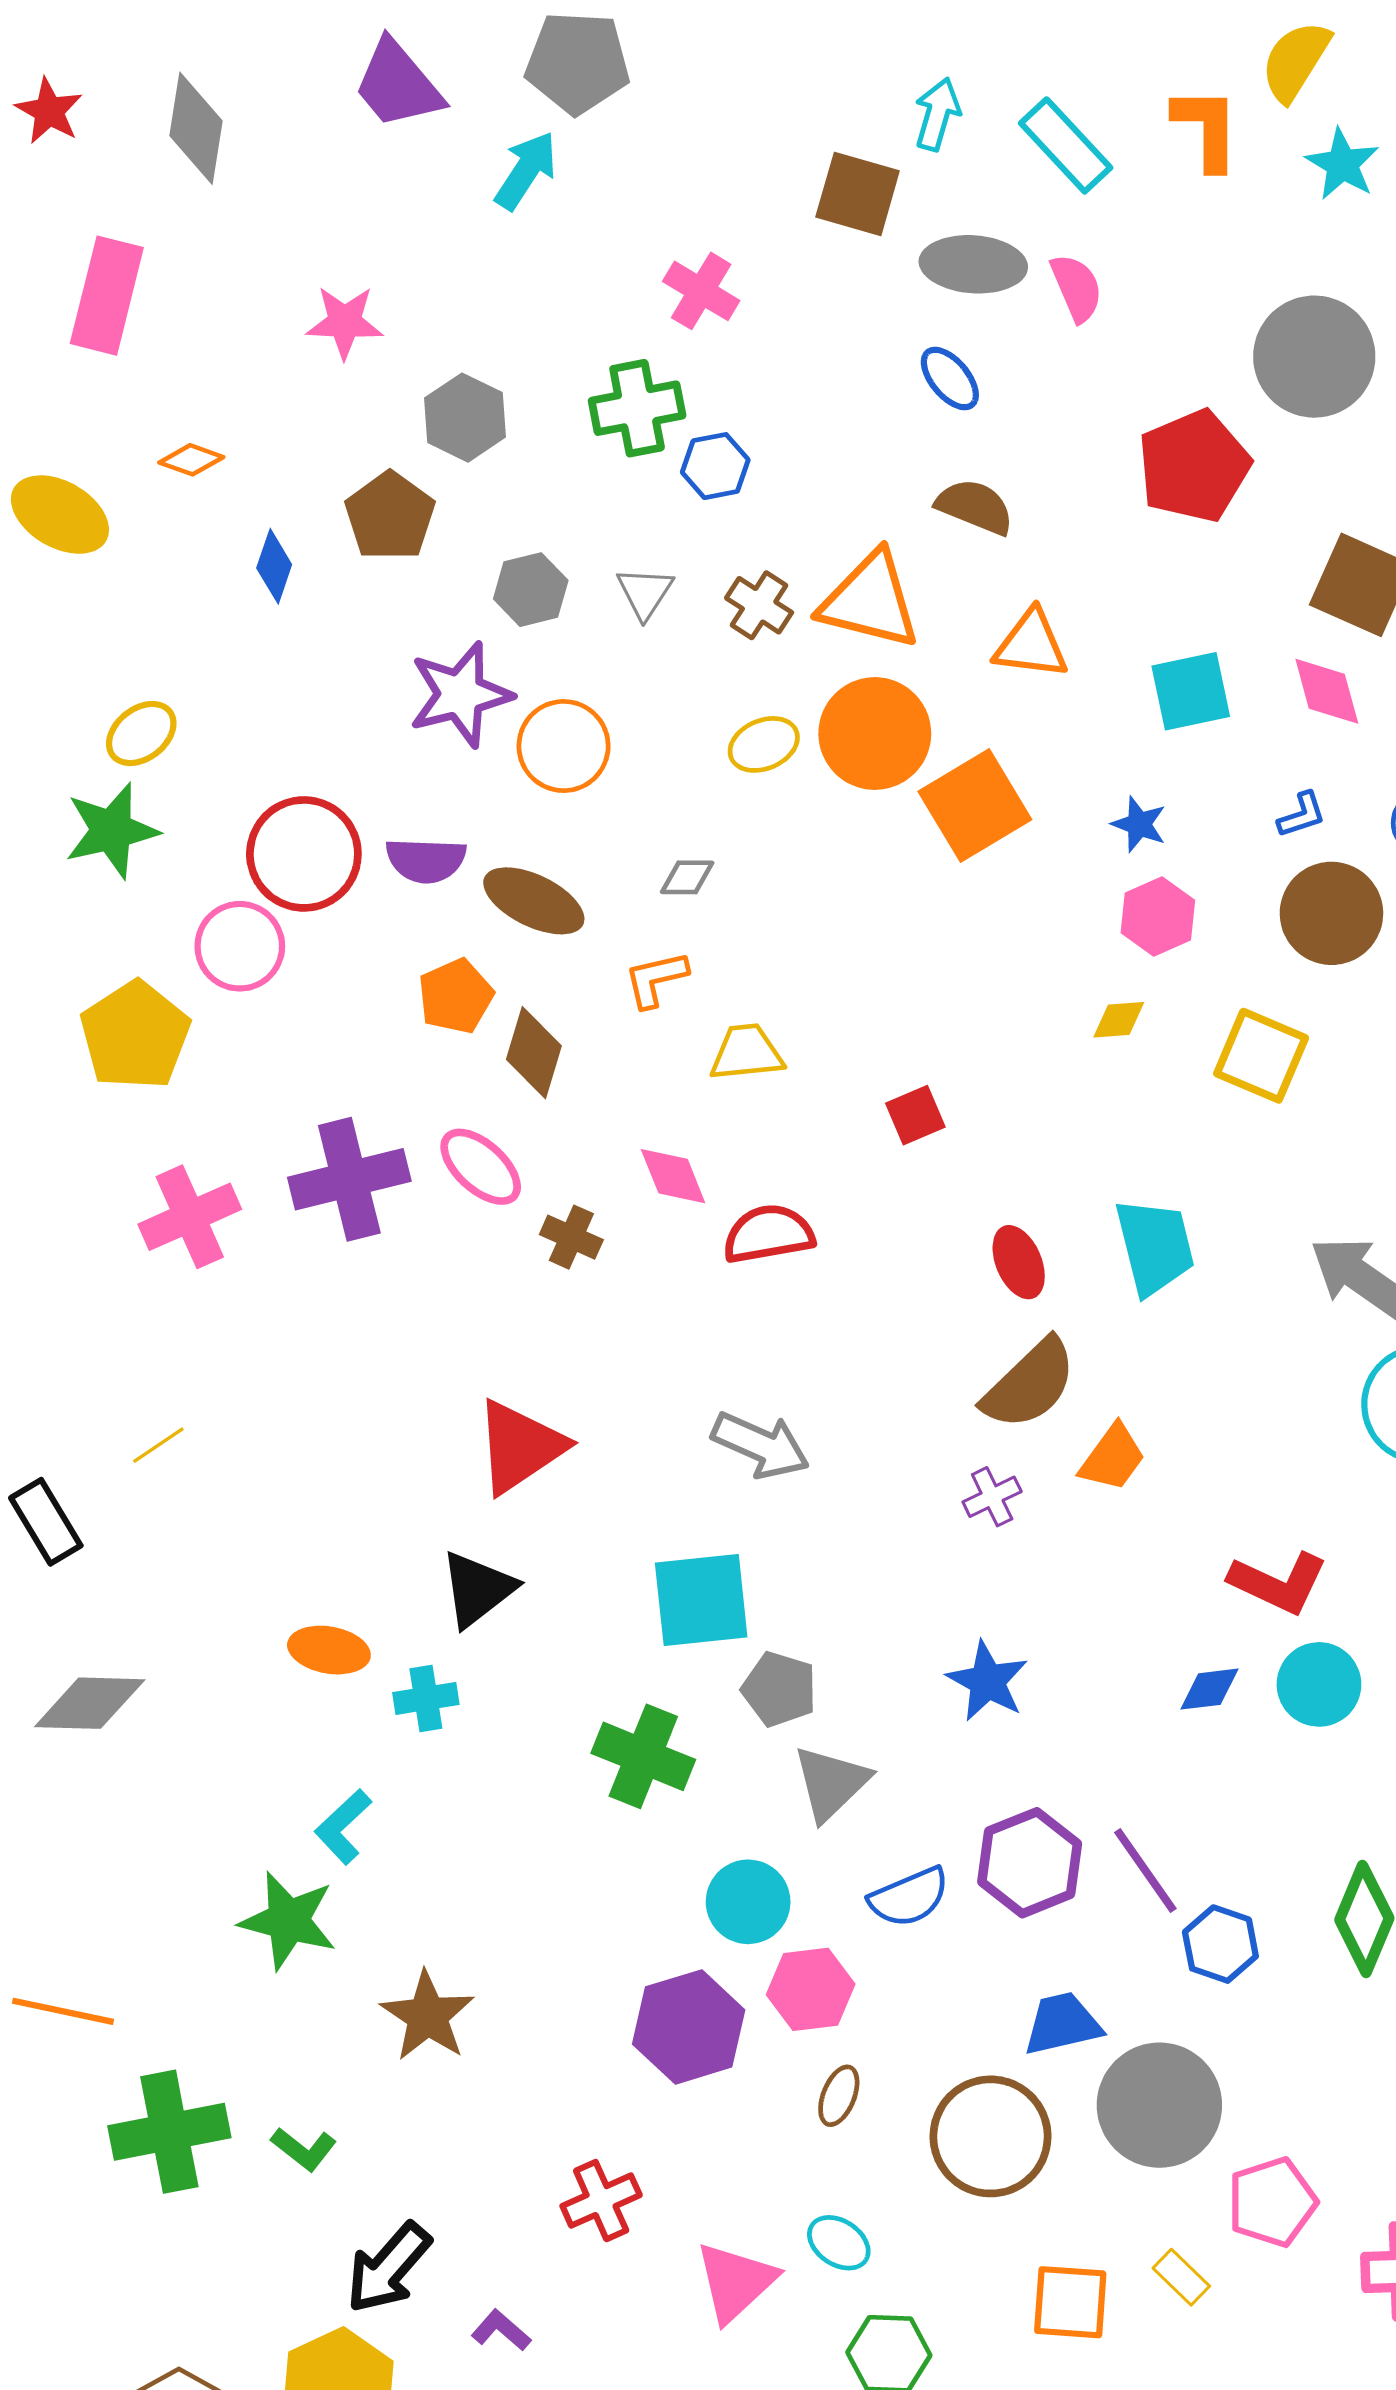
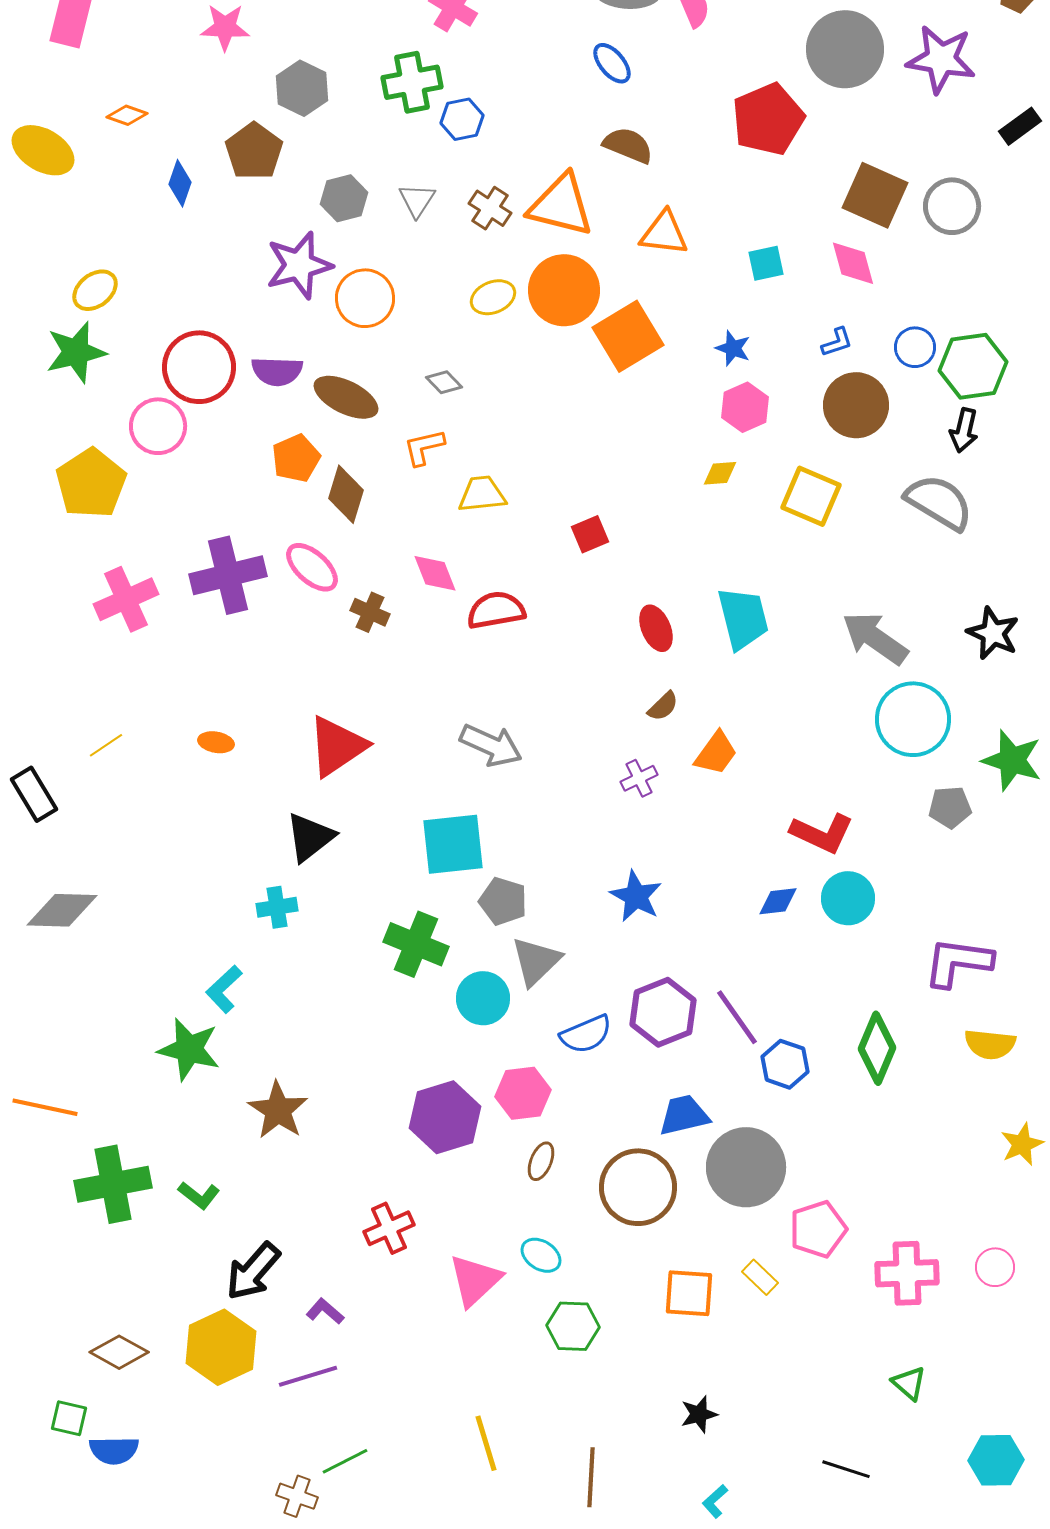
cyan square: (1191, 691) -> (766, 263), size x0.7
gray diamond: (687, 877) -> (444, 382), turned 45
brown semicircle: (1030, 1384) -> (663, 706), size x0.5
orange ellipse: (329, 1650) -> (216, 742), moved, size x0.7
cyan circle: (748, 1902) -> (483, 998), moved

